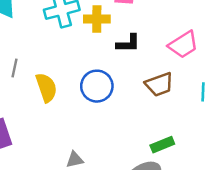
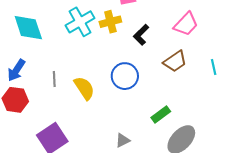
black L-shape: (128, 43) -> (141, 35), turned 150
cyan line: (203, 92) -> (214, 67), moved
green rectangle: (162, 145) -> (161, 115), moved

